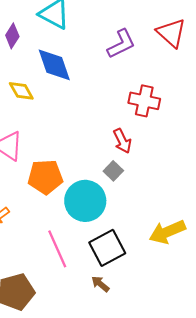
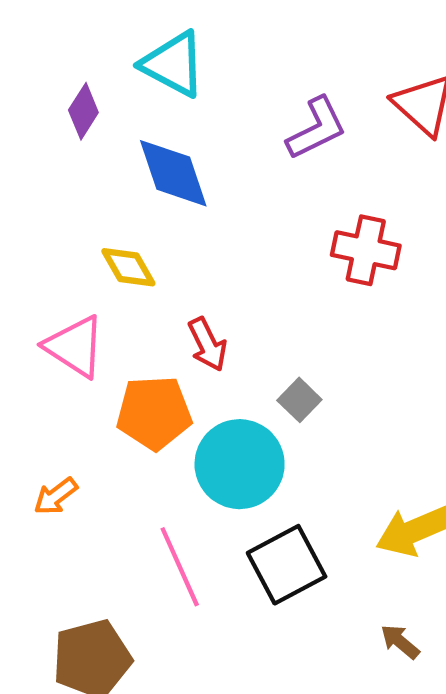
yellow diamond: (21, 91) -> (128, 267), moved
red arrow: (122, 141) -> (207, 344), moved
brown arrow: (100, 284) -> (400, 642), moved

